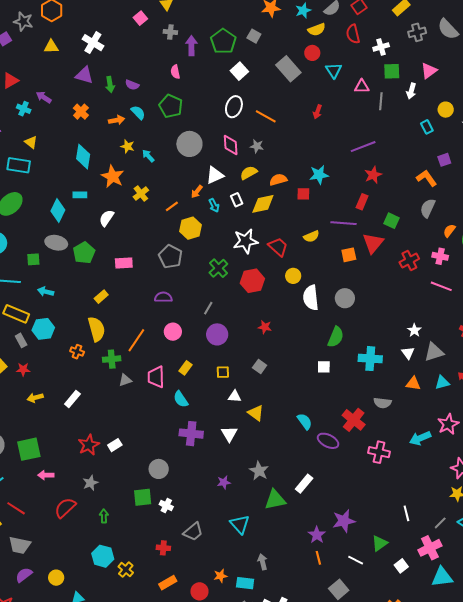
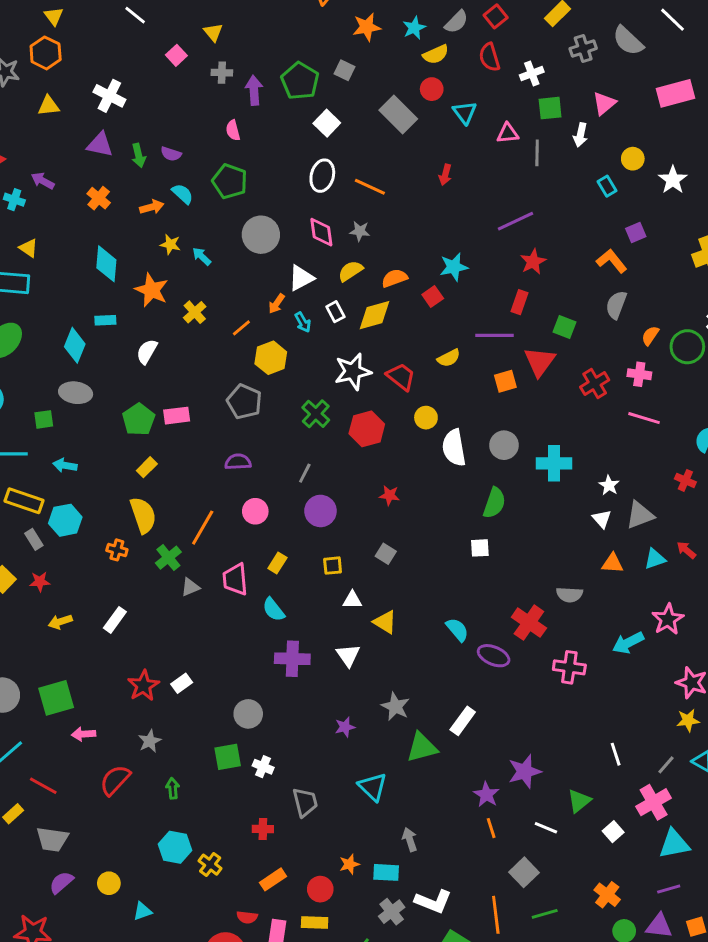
red square: (303, 194) -> (433, 297), turned -32
green pentagon: (84, 253) -> (139, 419), moved
green cross: (112, 359) -> (168, 558), turned -30
cyan cross: (370, 359) -> (554, 463), moved
gray trapezoid: (193, 532) -> (305, 802), turned -60

